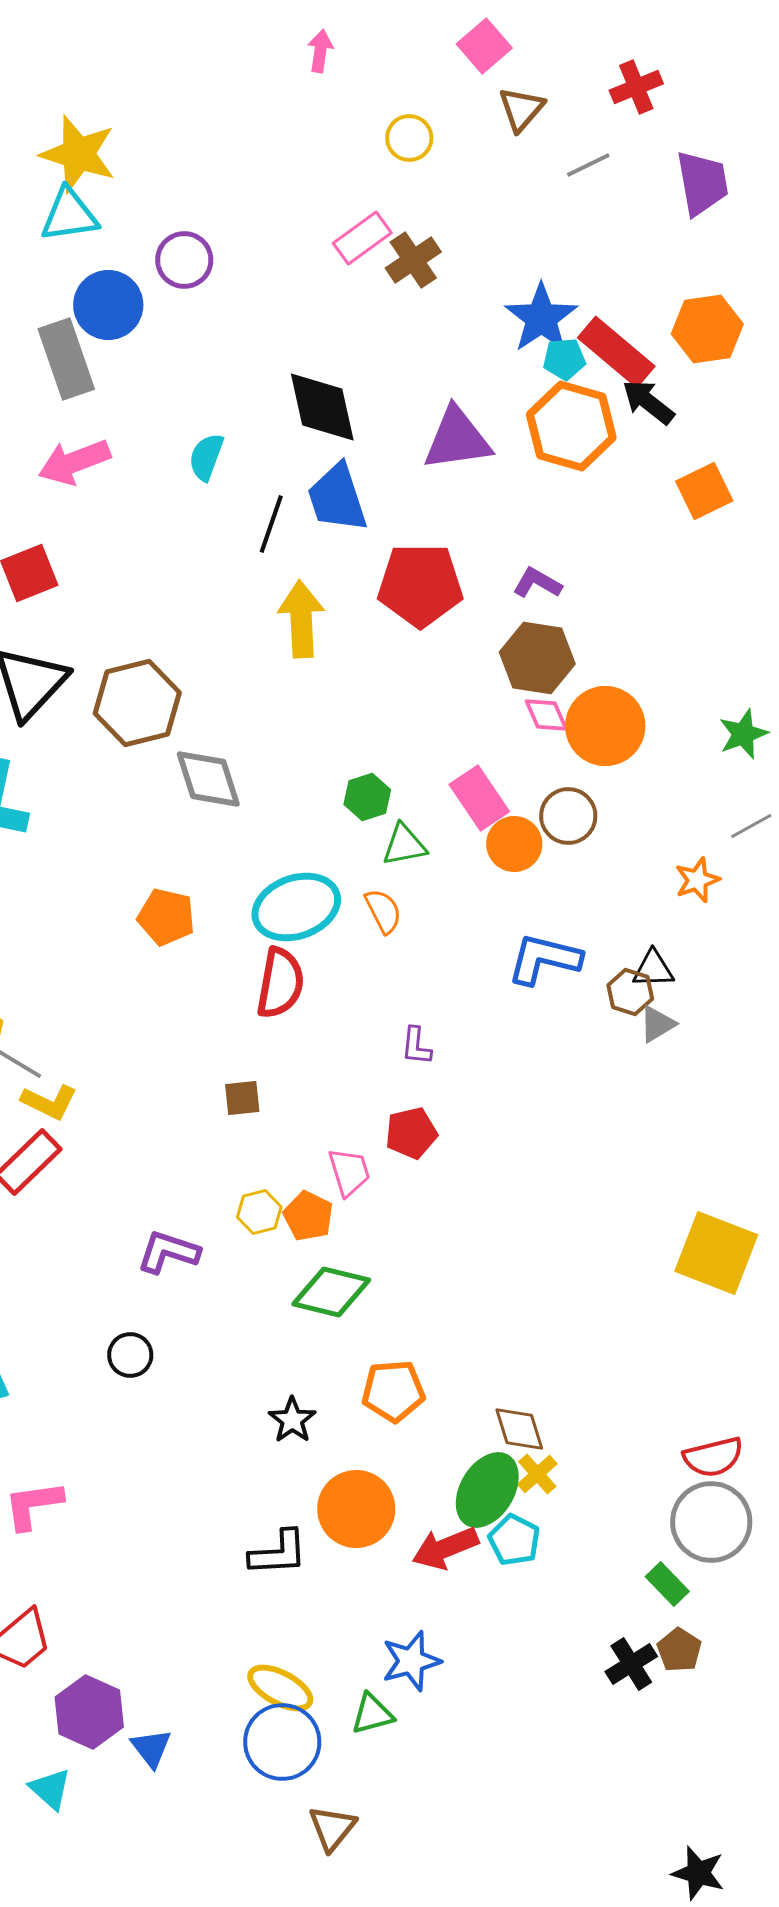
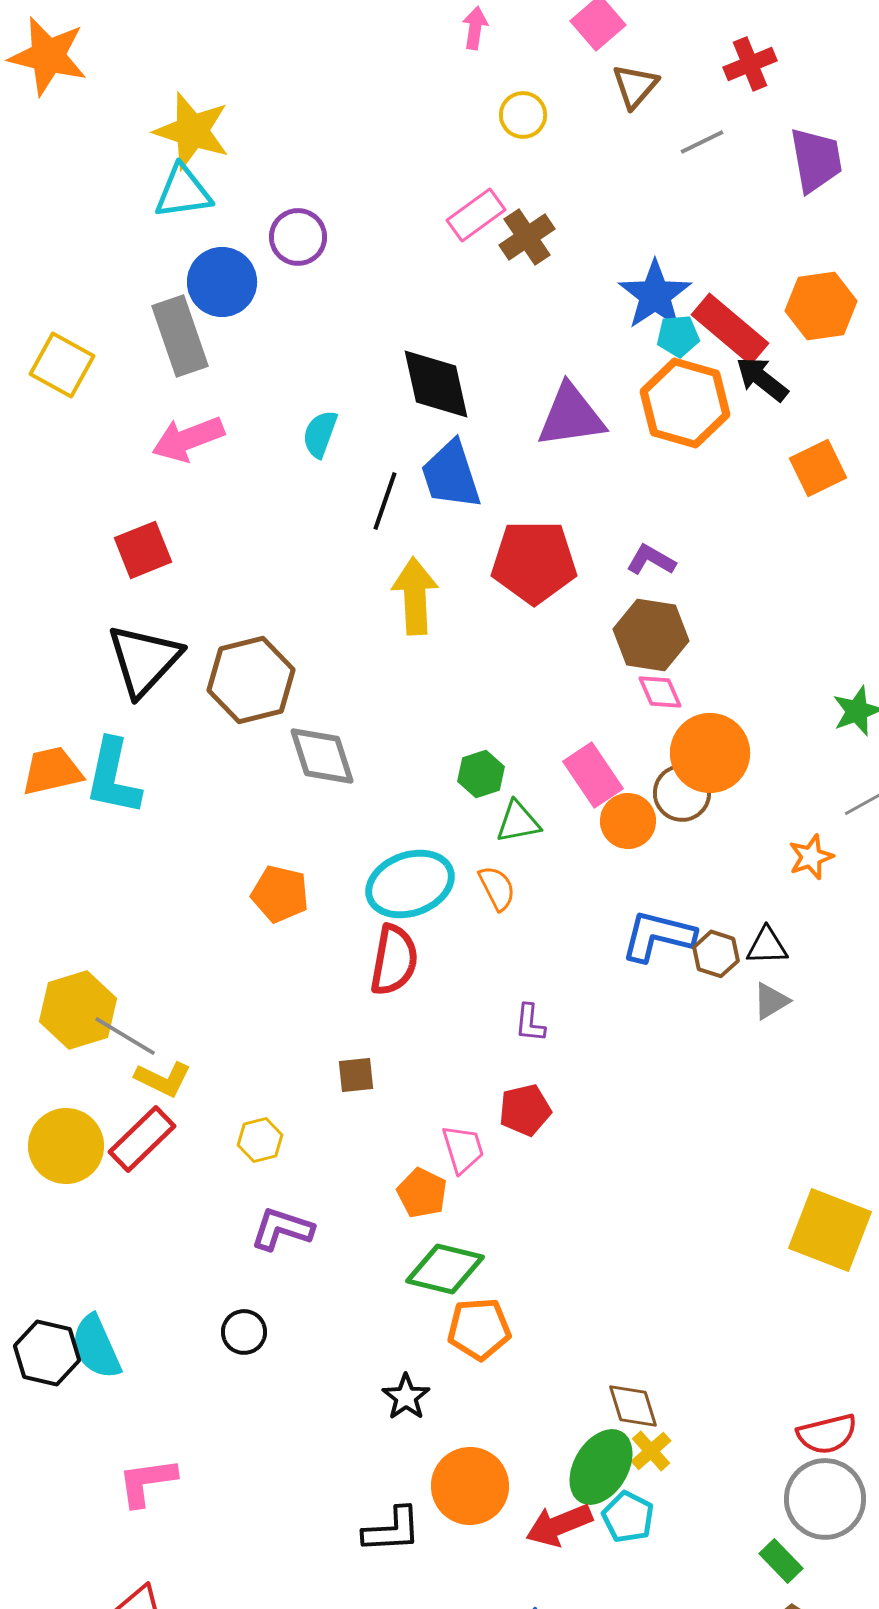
pink arrow: (320, 51) -> (475, 28), moved
orange circle: (605, 726) -> (710, 753), moved
brown hexagon: (630, 992) -> (716, 954), moved
yellow hexagon: (259, 1212) -> (260, 1140), moved
orange pentagon: (393, 1391) -> (479, 1329), moved

